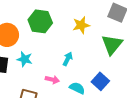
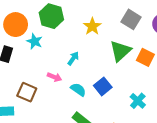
yellow star: (81, 25) -> (92, 26), turned -30
cyan star: (25, 59) -> (35, 41), moved

